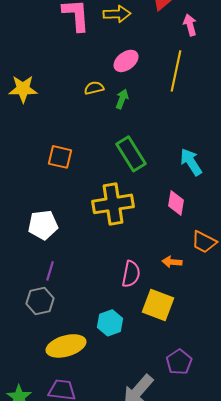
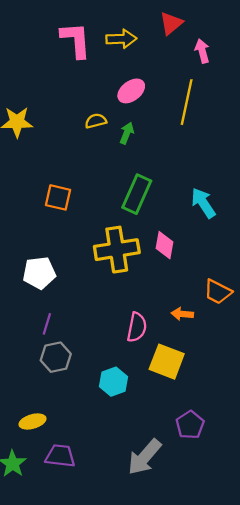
green rectangle: (131, 154) -> (137, 194), turned 56
pink diamond: (176, 203) -> (164, 245), moved
gray hexagon: (40, 301) -> (56, 357), moved
yellow ellipse: (66, 346) -> (32, 421), moved, size x0.6

